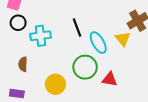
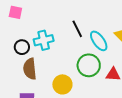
black circle: (18, 23) -> (22, 47), moved
brown semicircle: (23, 64) -> (30, 69), size x1.5

